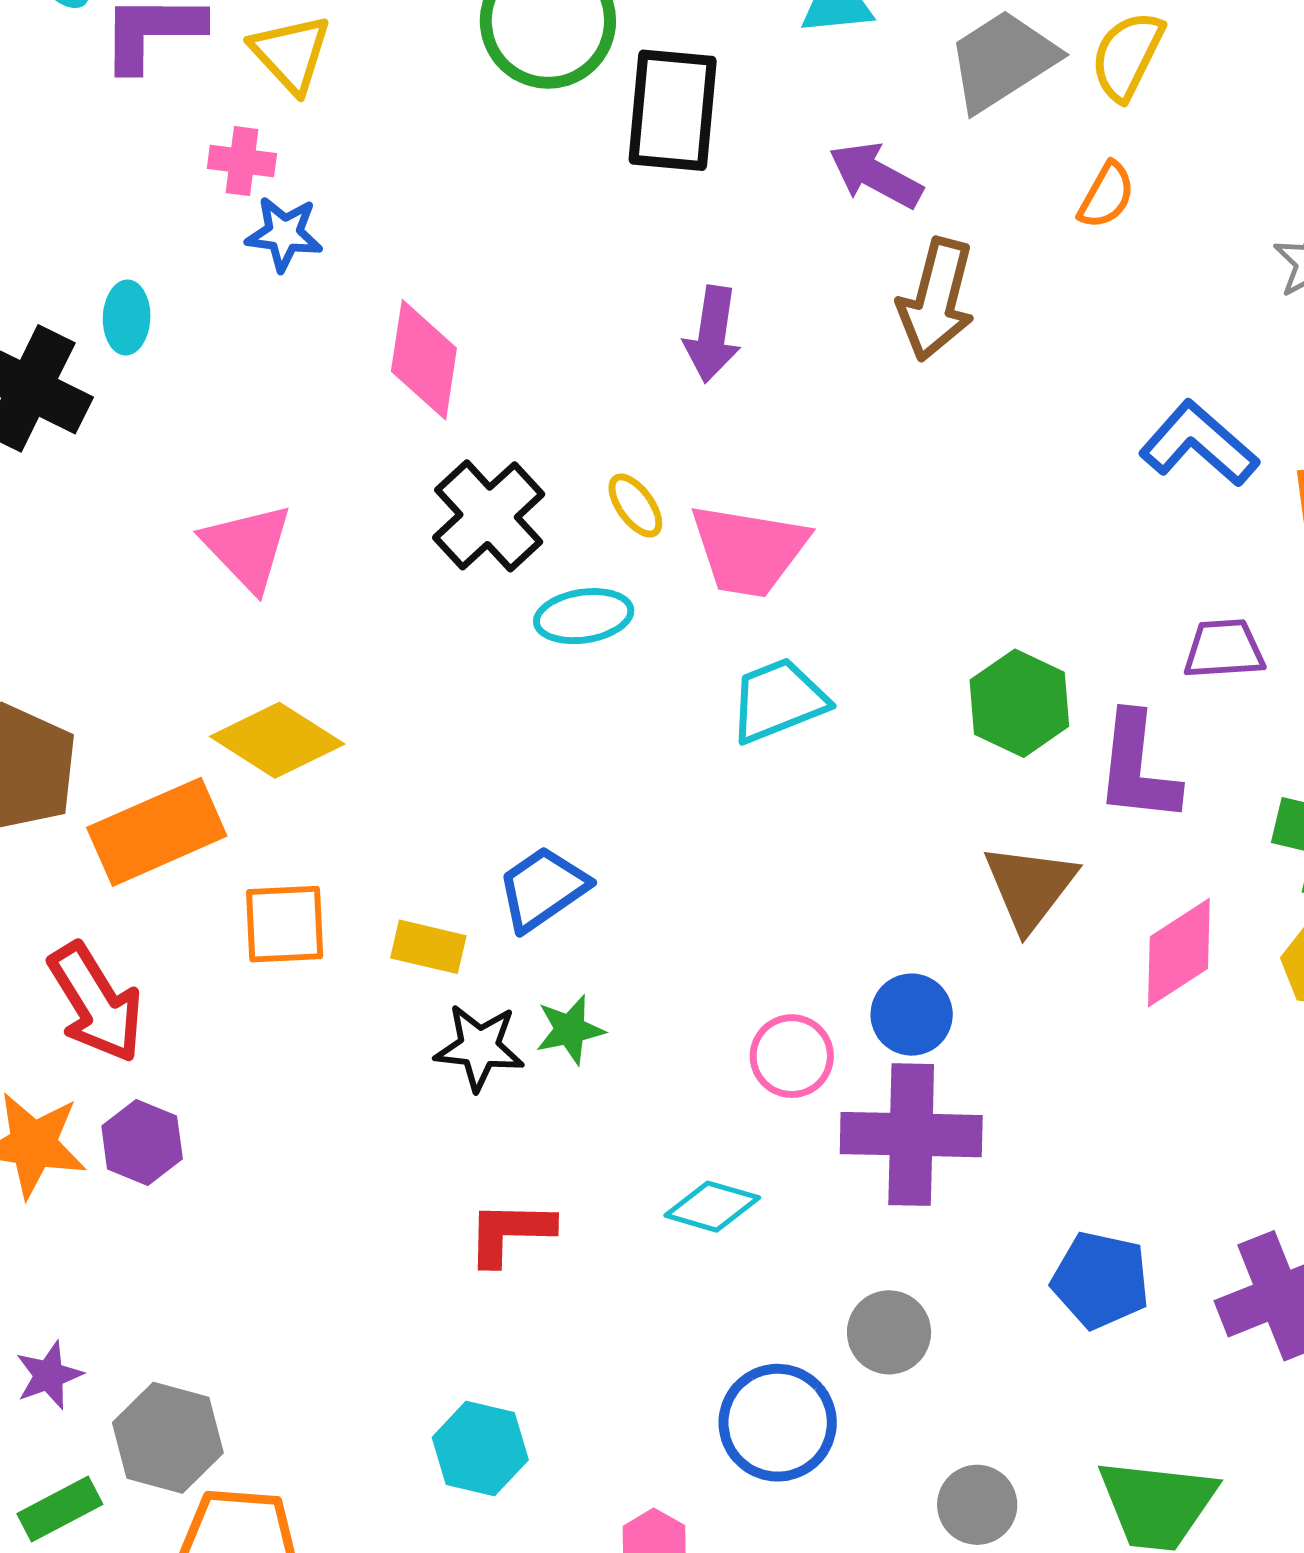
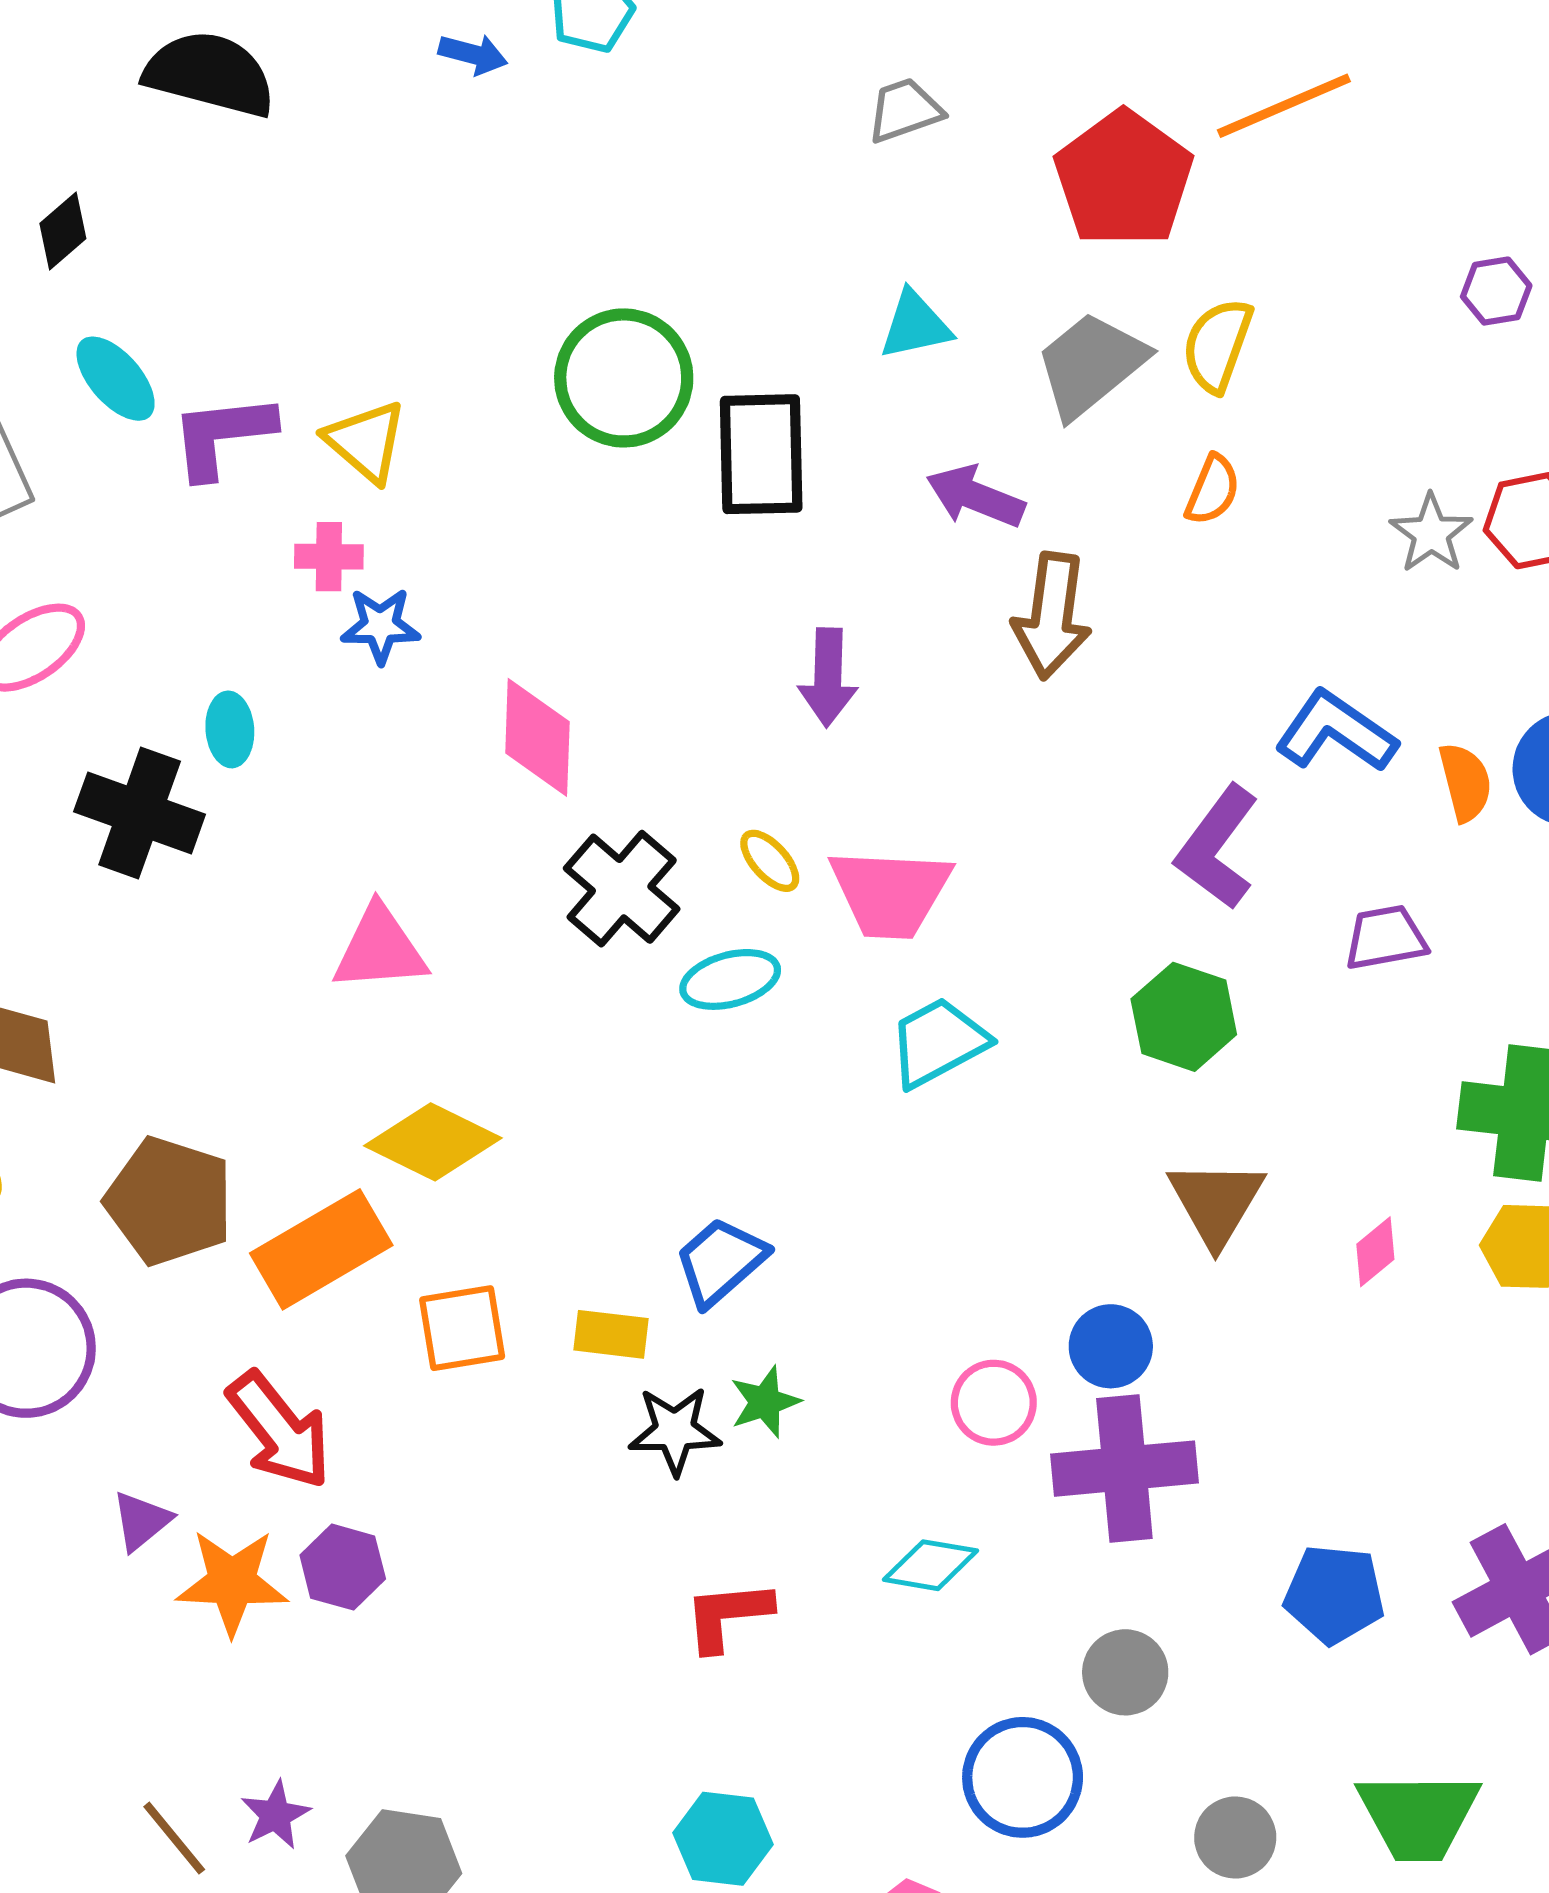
pink triangle: (247, 547) -> (380, 949), turned -44
purple L-shape: (1137, 768) -> (1217, 847), moved, turned 37
pink diamond: (1179, 953) -> (1375, 1252), size x0.6

